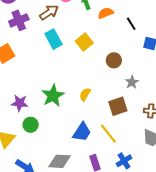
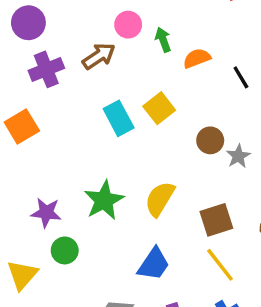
cyan rectangle: (54, 39) -> (119, 118), moved
gray star: (132, 82) -> (238, 156), moved
yellow semicircle: (85, 94) -> (160, 199), size x1.5
yellow line: (108, 134) -> (220, 265), moved

